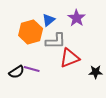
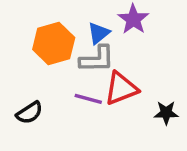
blue triangle: (49, 20) -> (99, 33), moved
purple line: (32, 69) -> (88, 99), moved

